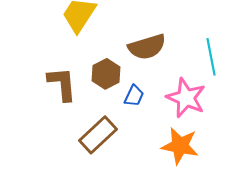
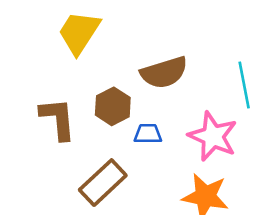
blue trapezoid: (134, 96) -> (148, 134), turned -115

